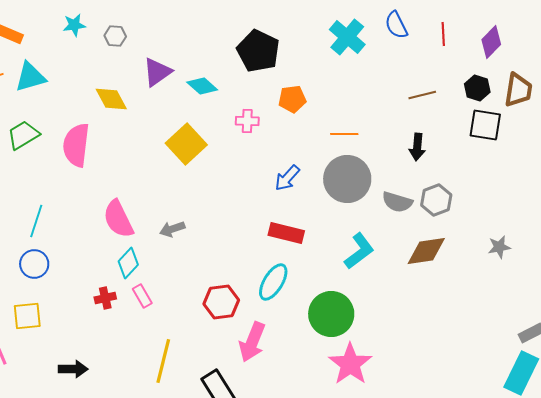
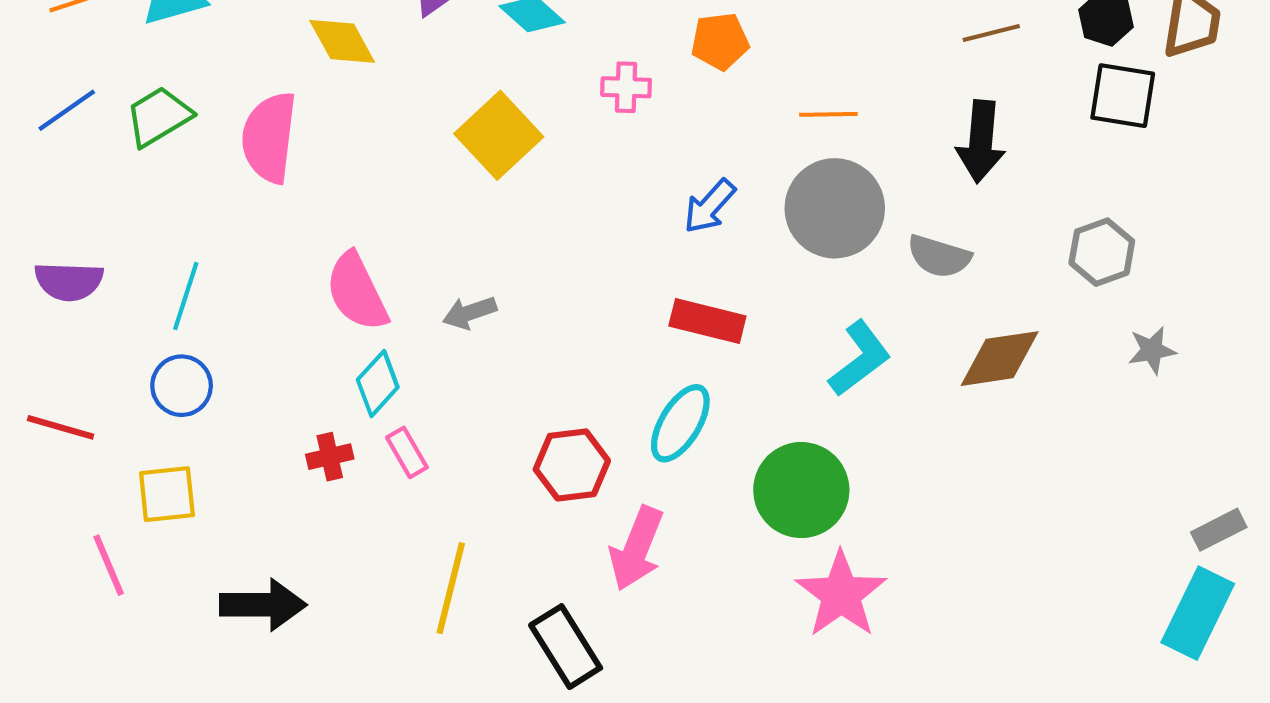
black arrow: (417, 147) -> (981, 142), size x1.4
gray hexagon: (436, 200) -> (1102, 252), moved
black arrow: (73, 369) -> (263, 605), size x1.4

